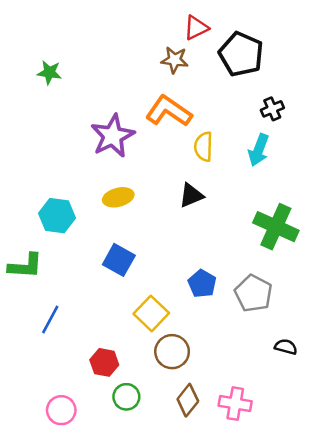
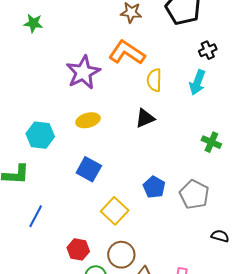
green cross: (276, 227) -> (211, 142), size x0.6
brown circle: (172, 352) -> (121, 255), moved

